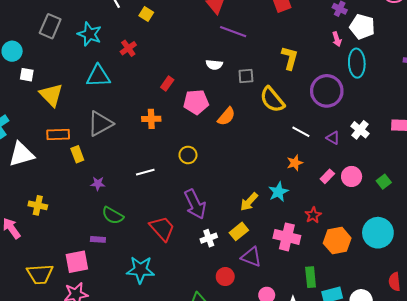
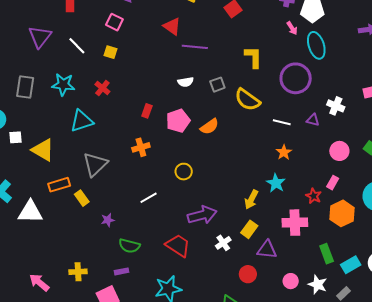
orange semicircle: (226, 116) -> (209, 127), turned 30
white triangle: (21, 154) -> (30, 212), turned 32
pink rectangle: (327, 176) -> (333, 183), moved
purple arrow: (195, 204) -> (202, 215), turned -64
yellow cross: (38, 205) -> (78, 272), moved

